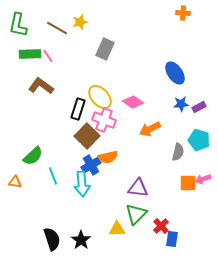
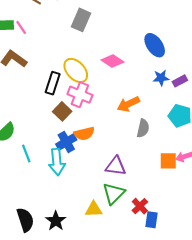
pink diamond: (133, 102) -> (113, 61), moved
brown square: (87, 136) -> (62, 111), size x0.7
gray semicircle: (178, 152) -> (143, 128), moved

